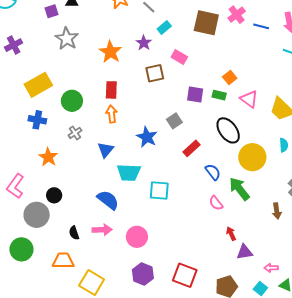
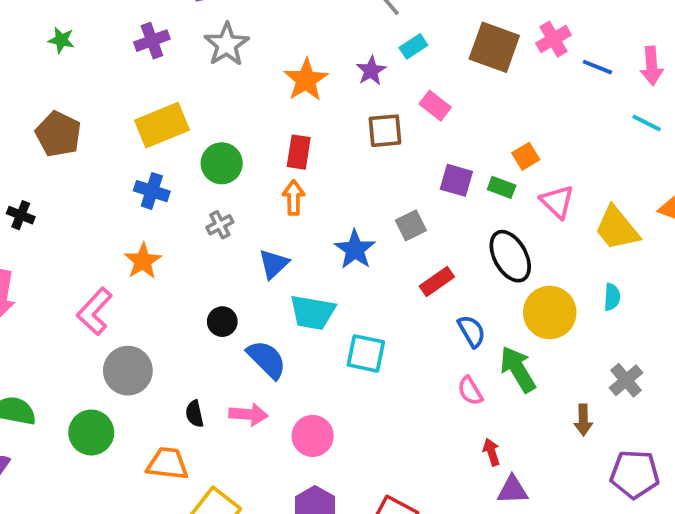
purple cross: (14, 45) -> (152, 41), moved
orange star: (48, 157) -> (143, 261), moved
black circle: (54, 195) -> (222, 322), moved

